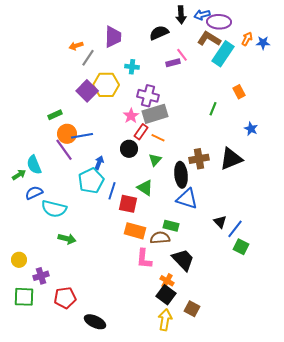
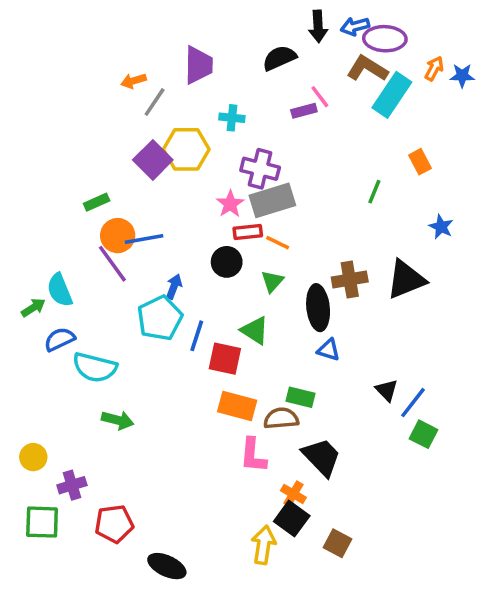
red rectangle: (141, 132) -> (248, 232), turned 49
blue triangle: (187, 199) -> (329, 350), size x0.6
yellow arrow: (165, 320) -> (264, 545), moved

